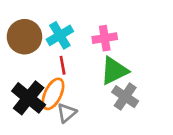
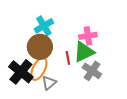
brown circle: (24, 37) -> (40, 47), moved
pink cross: (105, 38) -> (88, 36), moved
red line: (63, 65) -> (68, 58), moved

